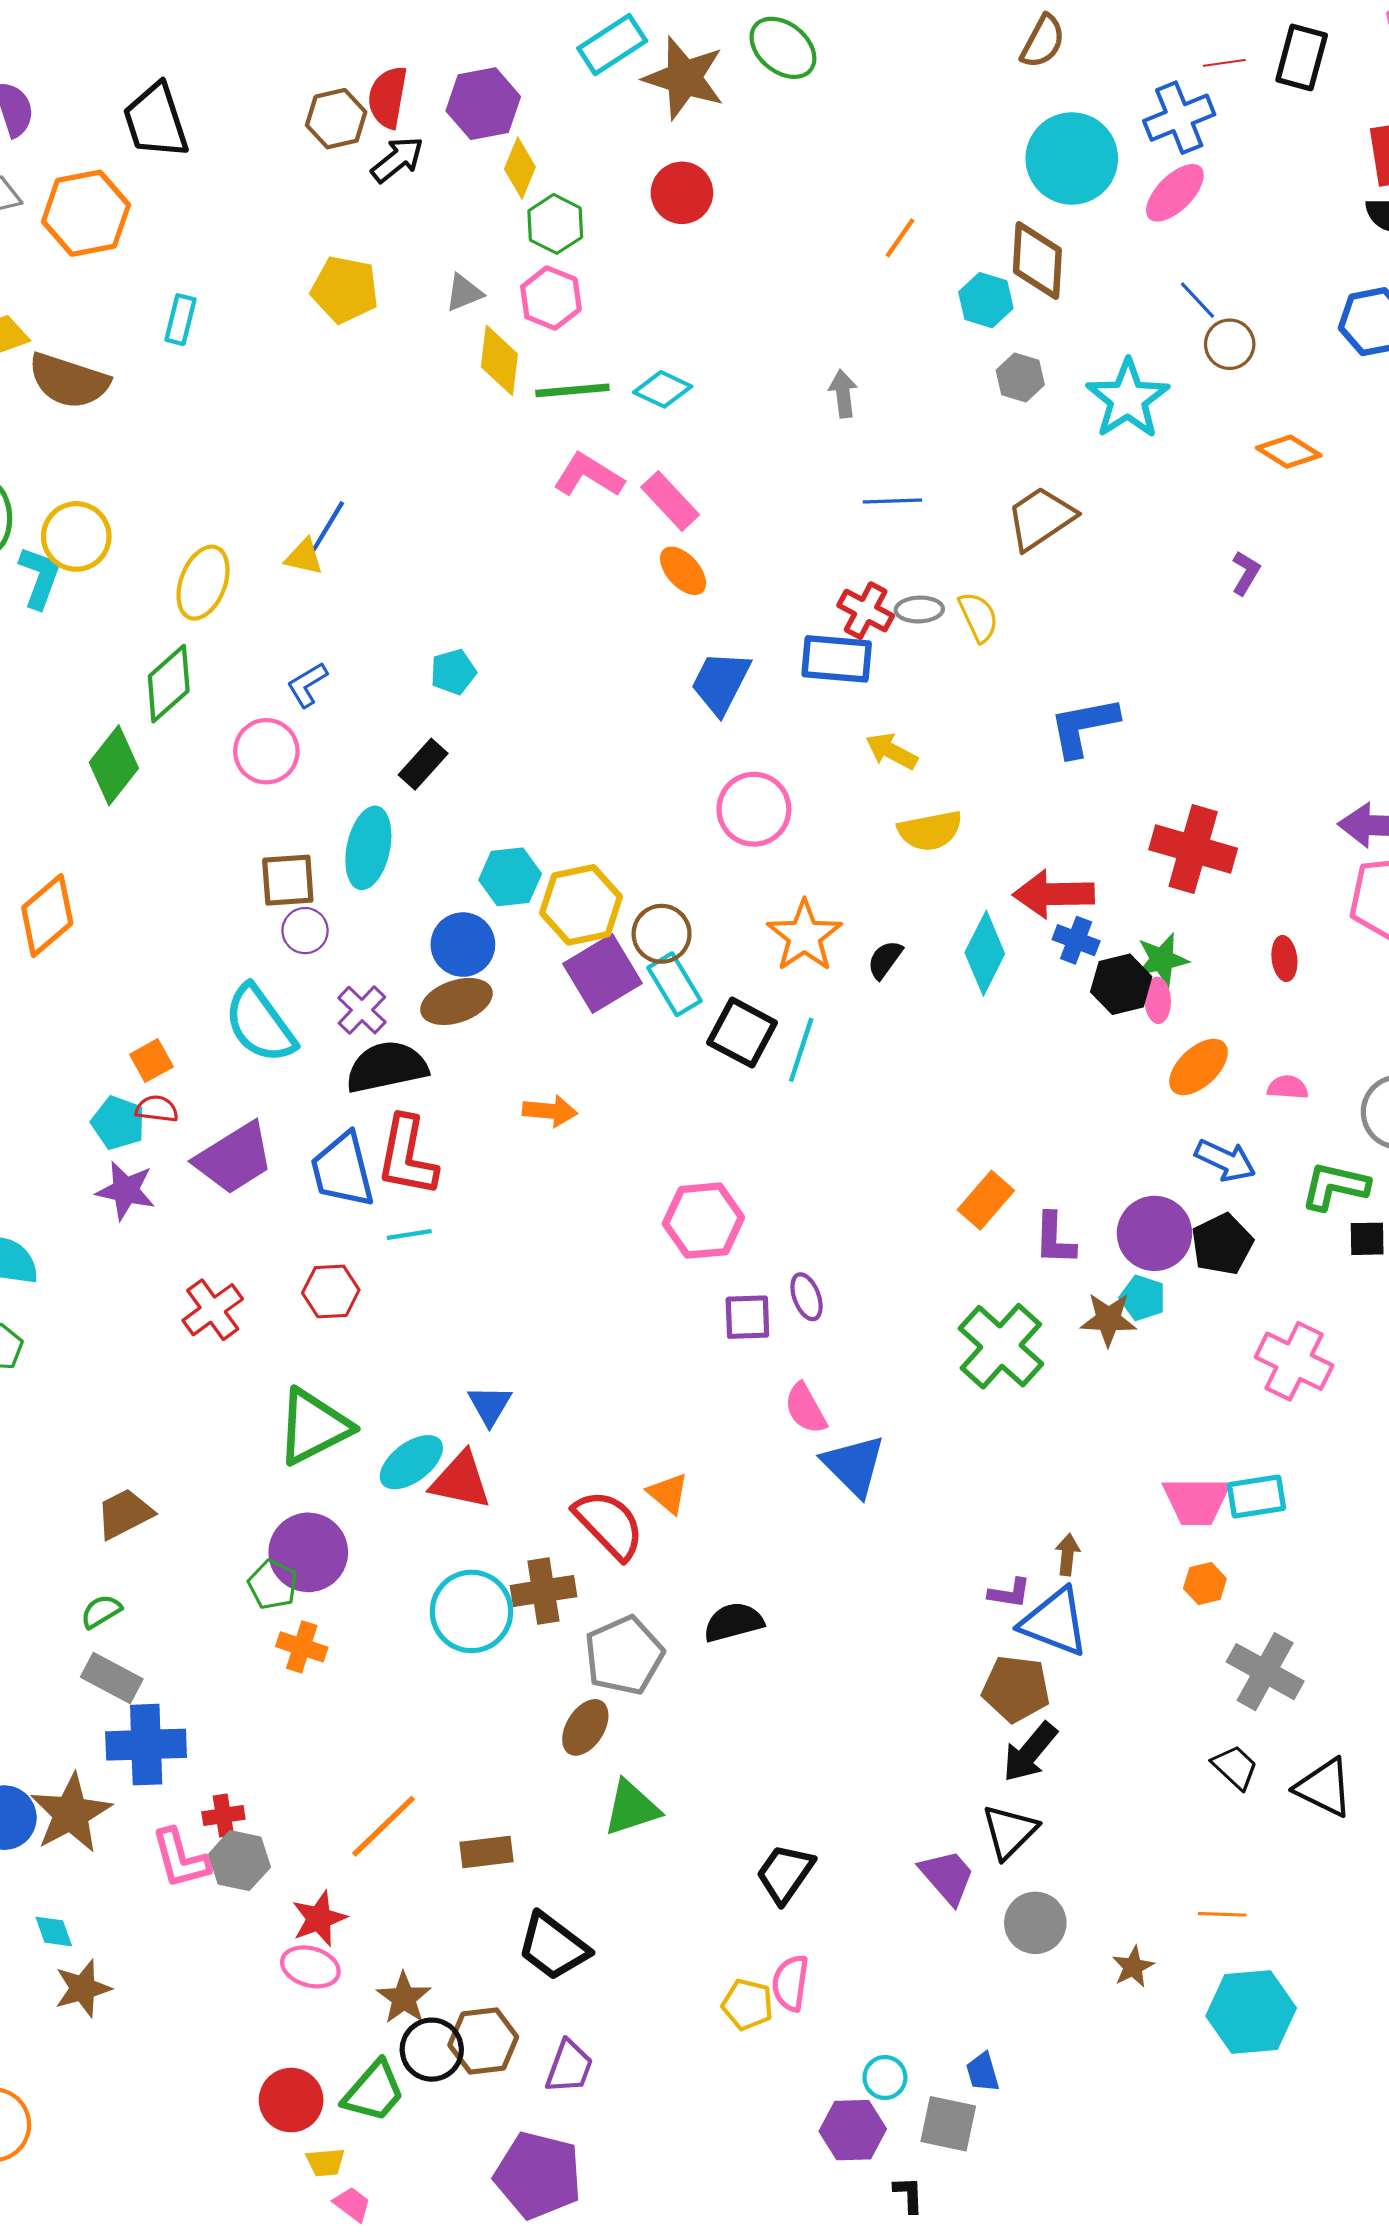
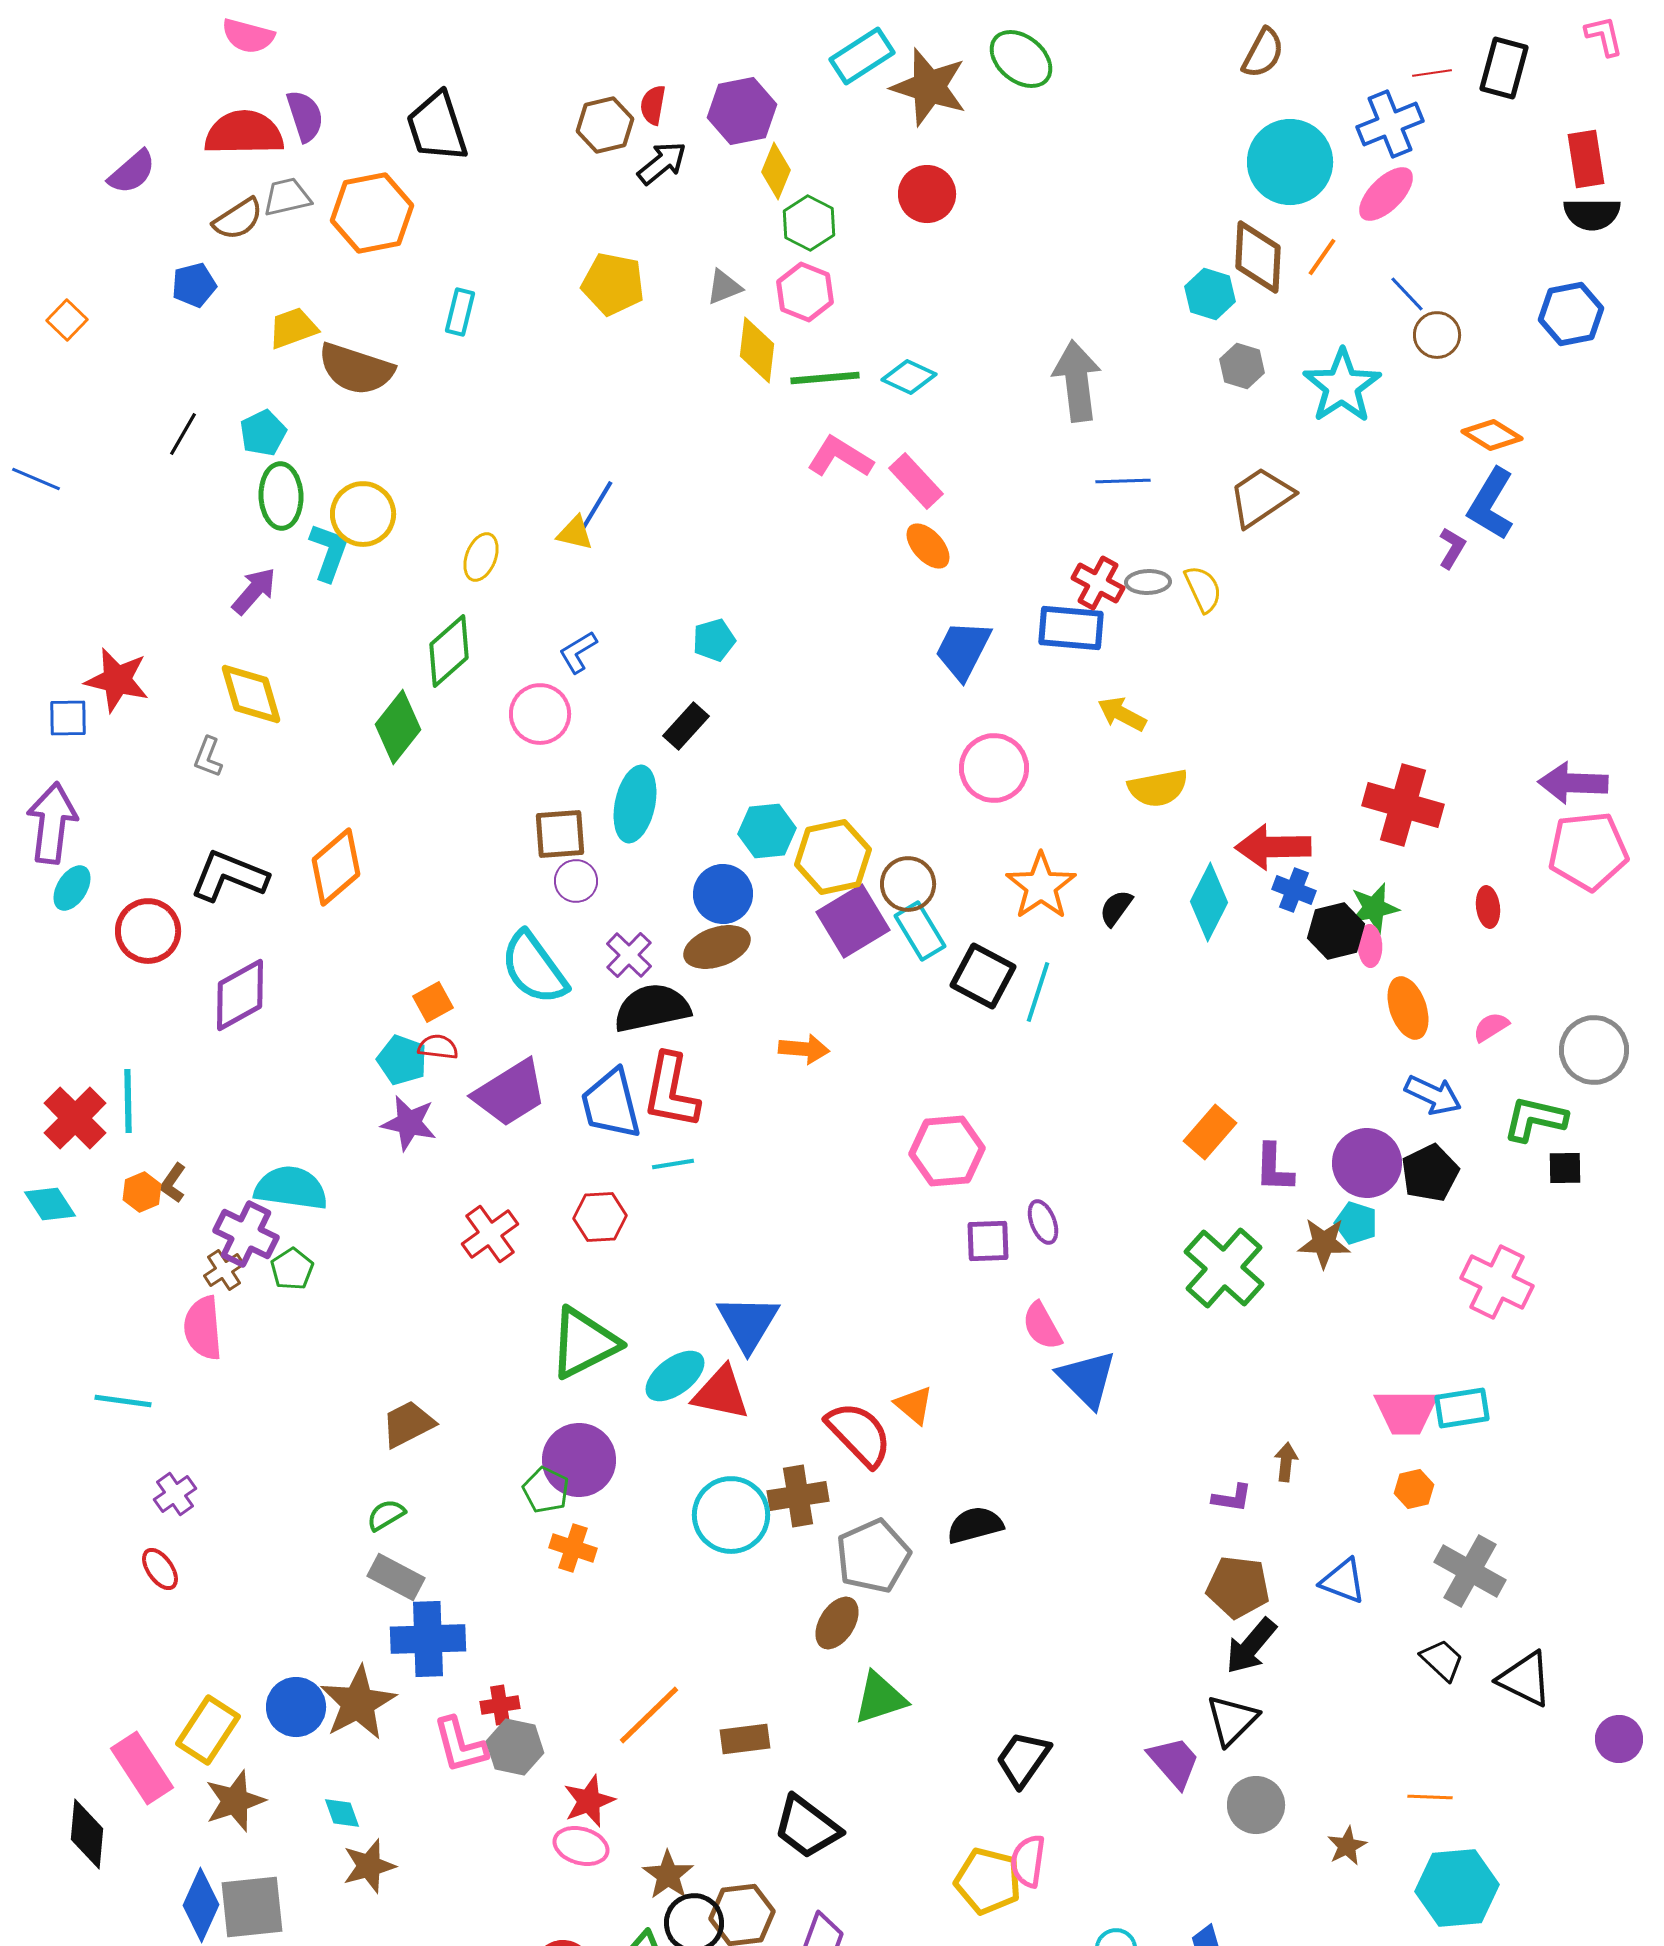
red semicircle: (388, 97) -> (653, 105), size x0.7
orange line: (900, 238) -> (1322, 257), moved
gray arrow: (843, 394) -> (1077, 381), size x1.8
yellow ellipse: (203, 583) -> (481, 557), size x0.7
blue L-shape: (1084, 727) -> (1491, 504), moved, turned -48
orange ellipse: (1199, 1067) -> (1408, 1008), turned -66
pink semicircle: (1288, 1087) -> (1491, 1027), turned -36
blue triangle: (490, 1405) -> (748, 1323), size x1.5
blue triangle: (1055, 1622) -> (1343, 1581), moved, size x0.7
yellow pentagon: (747, 2004) -> (988, 1881), size x1.4

